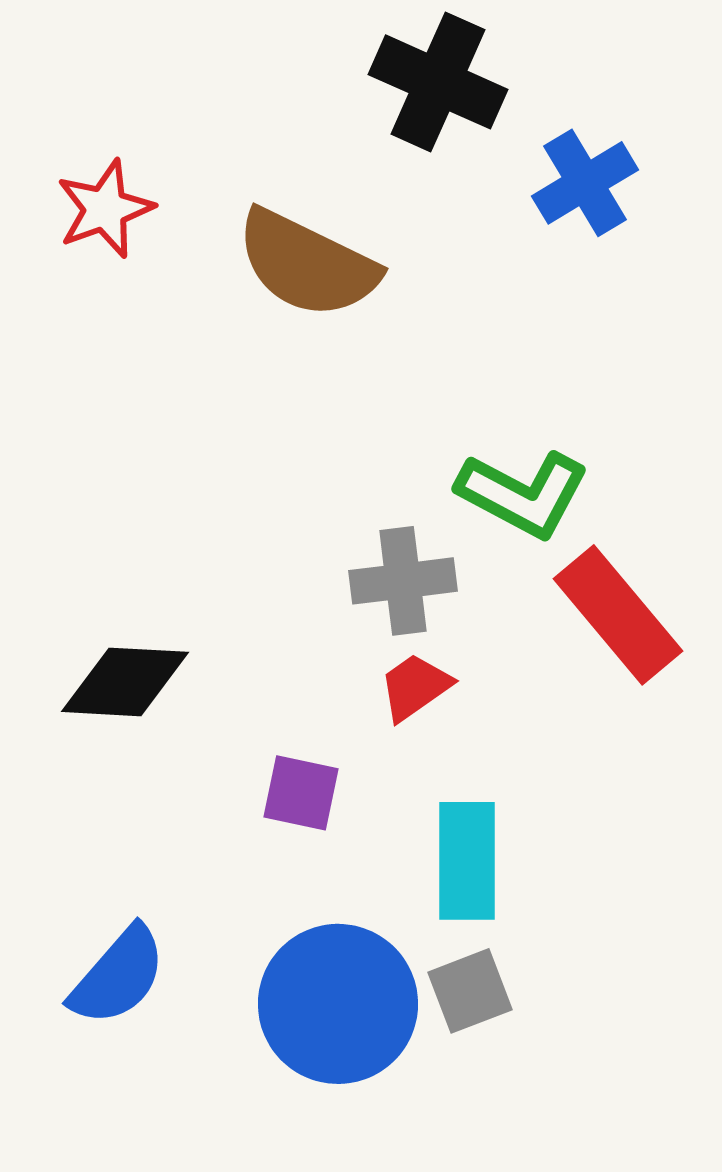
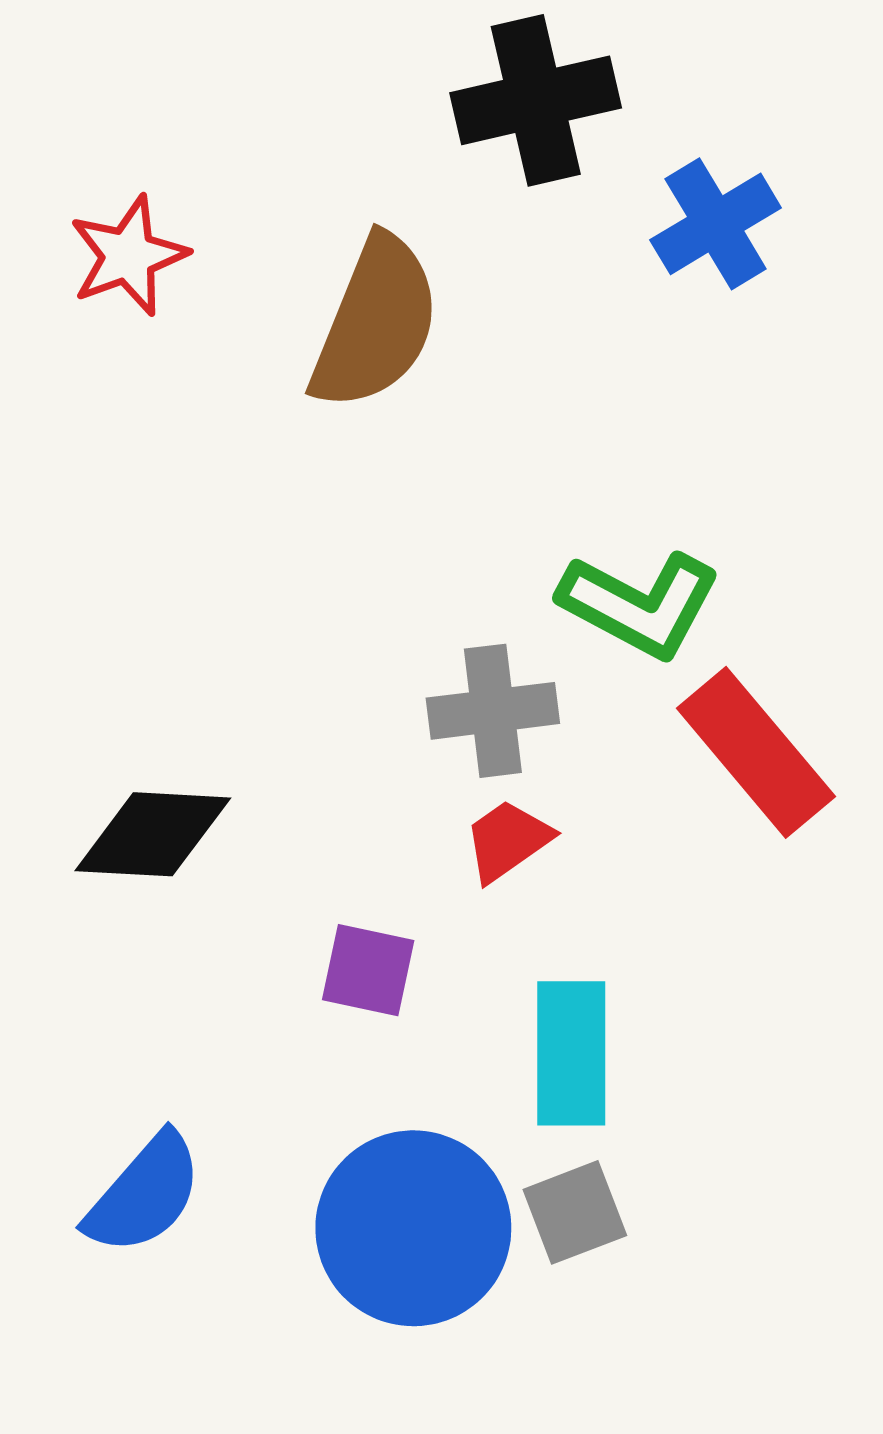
black cross: (438, 82) -> (536, 100), turned -37
brown semicircle: (307, 264) -> (375, 323), turned -94

